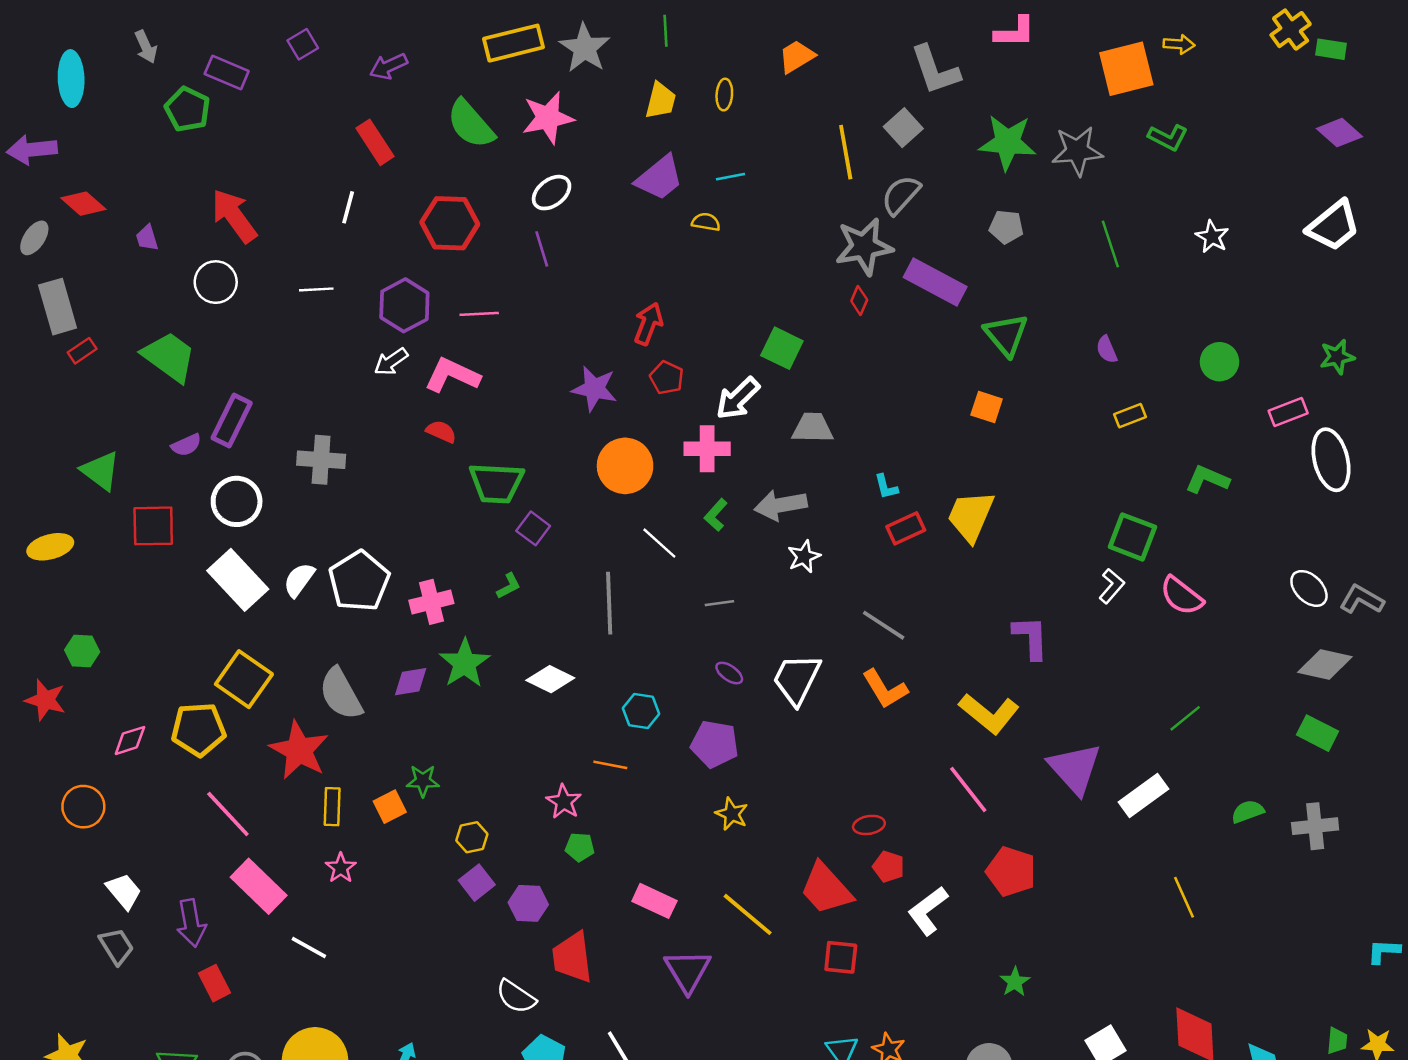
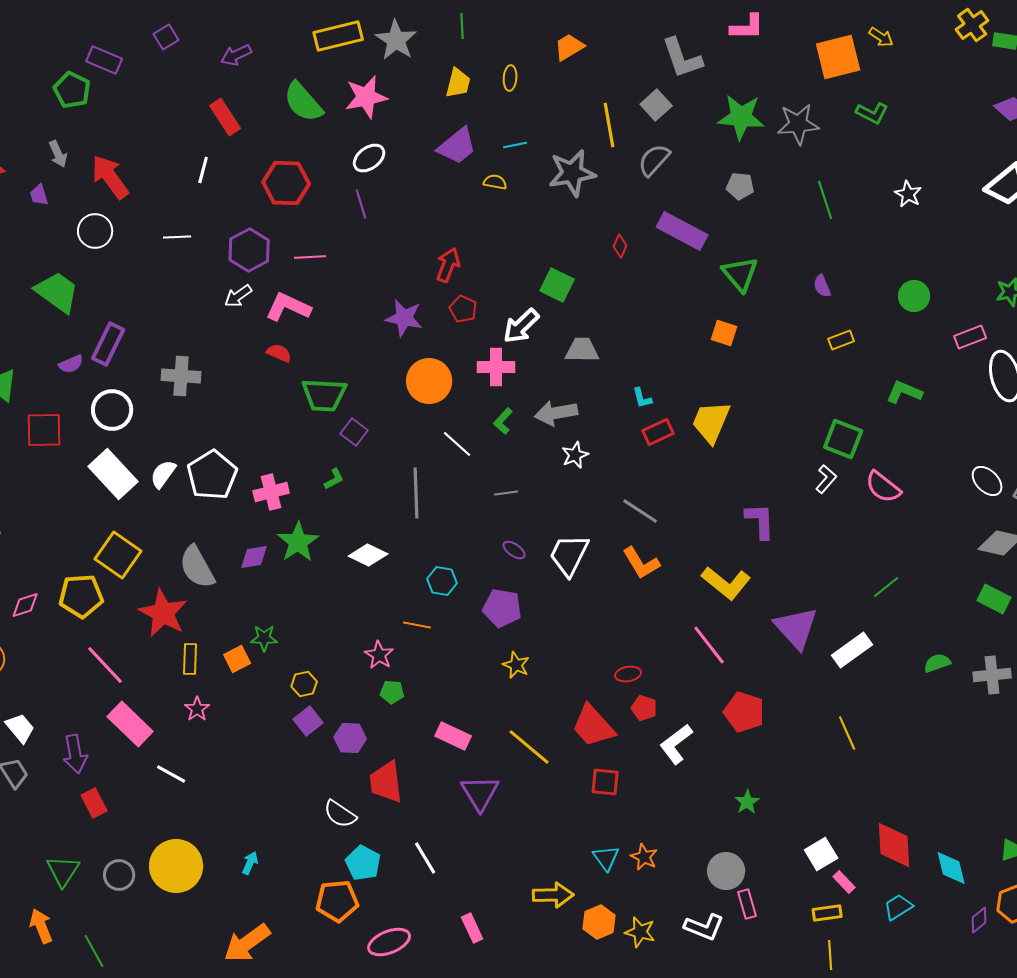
yellow arrow: (1179, 44) -> (881, 37), turned 30
gray arrow: (146, 47) -> (58, 154), moved
gray star: (864, 246) -> (572, 173), moved
yellow line: (1184, 897) -> (847, 733), moved

